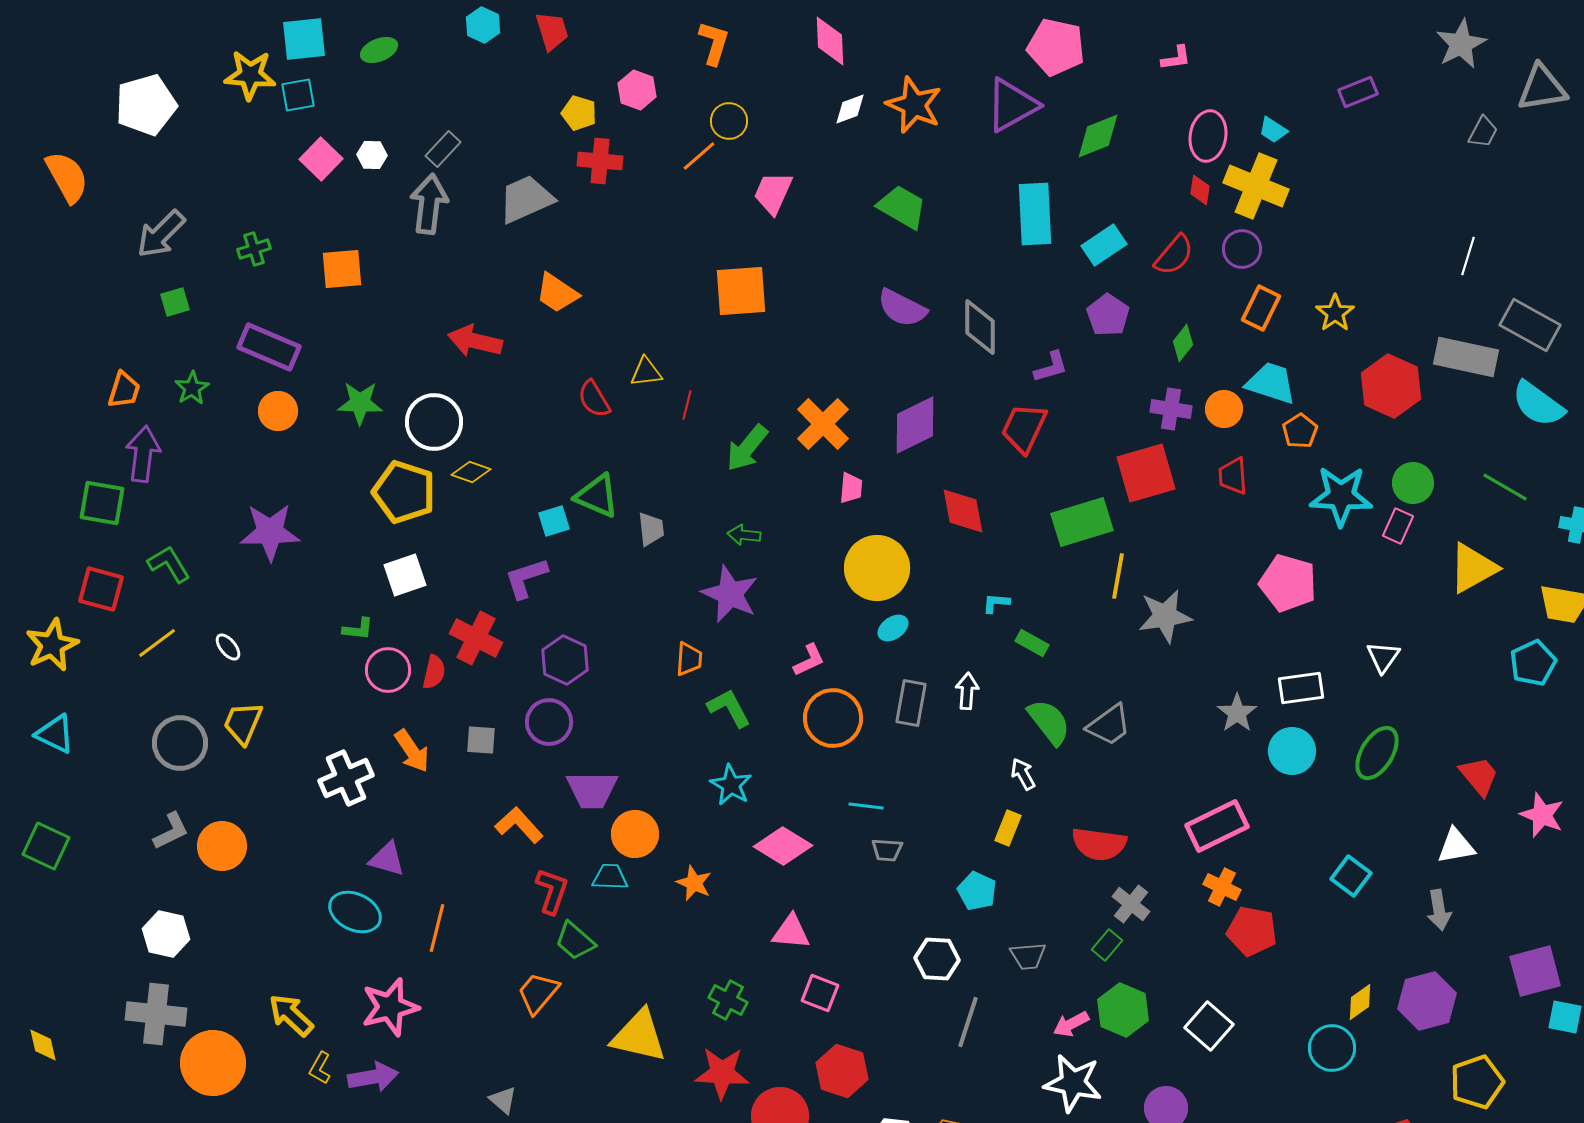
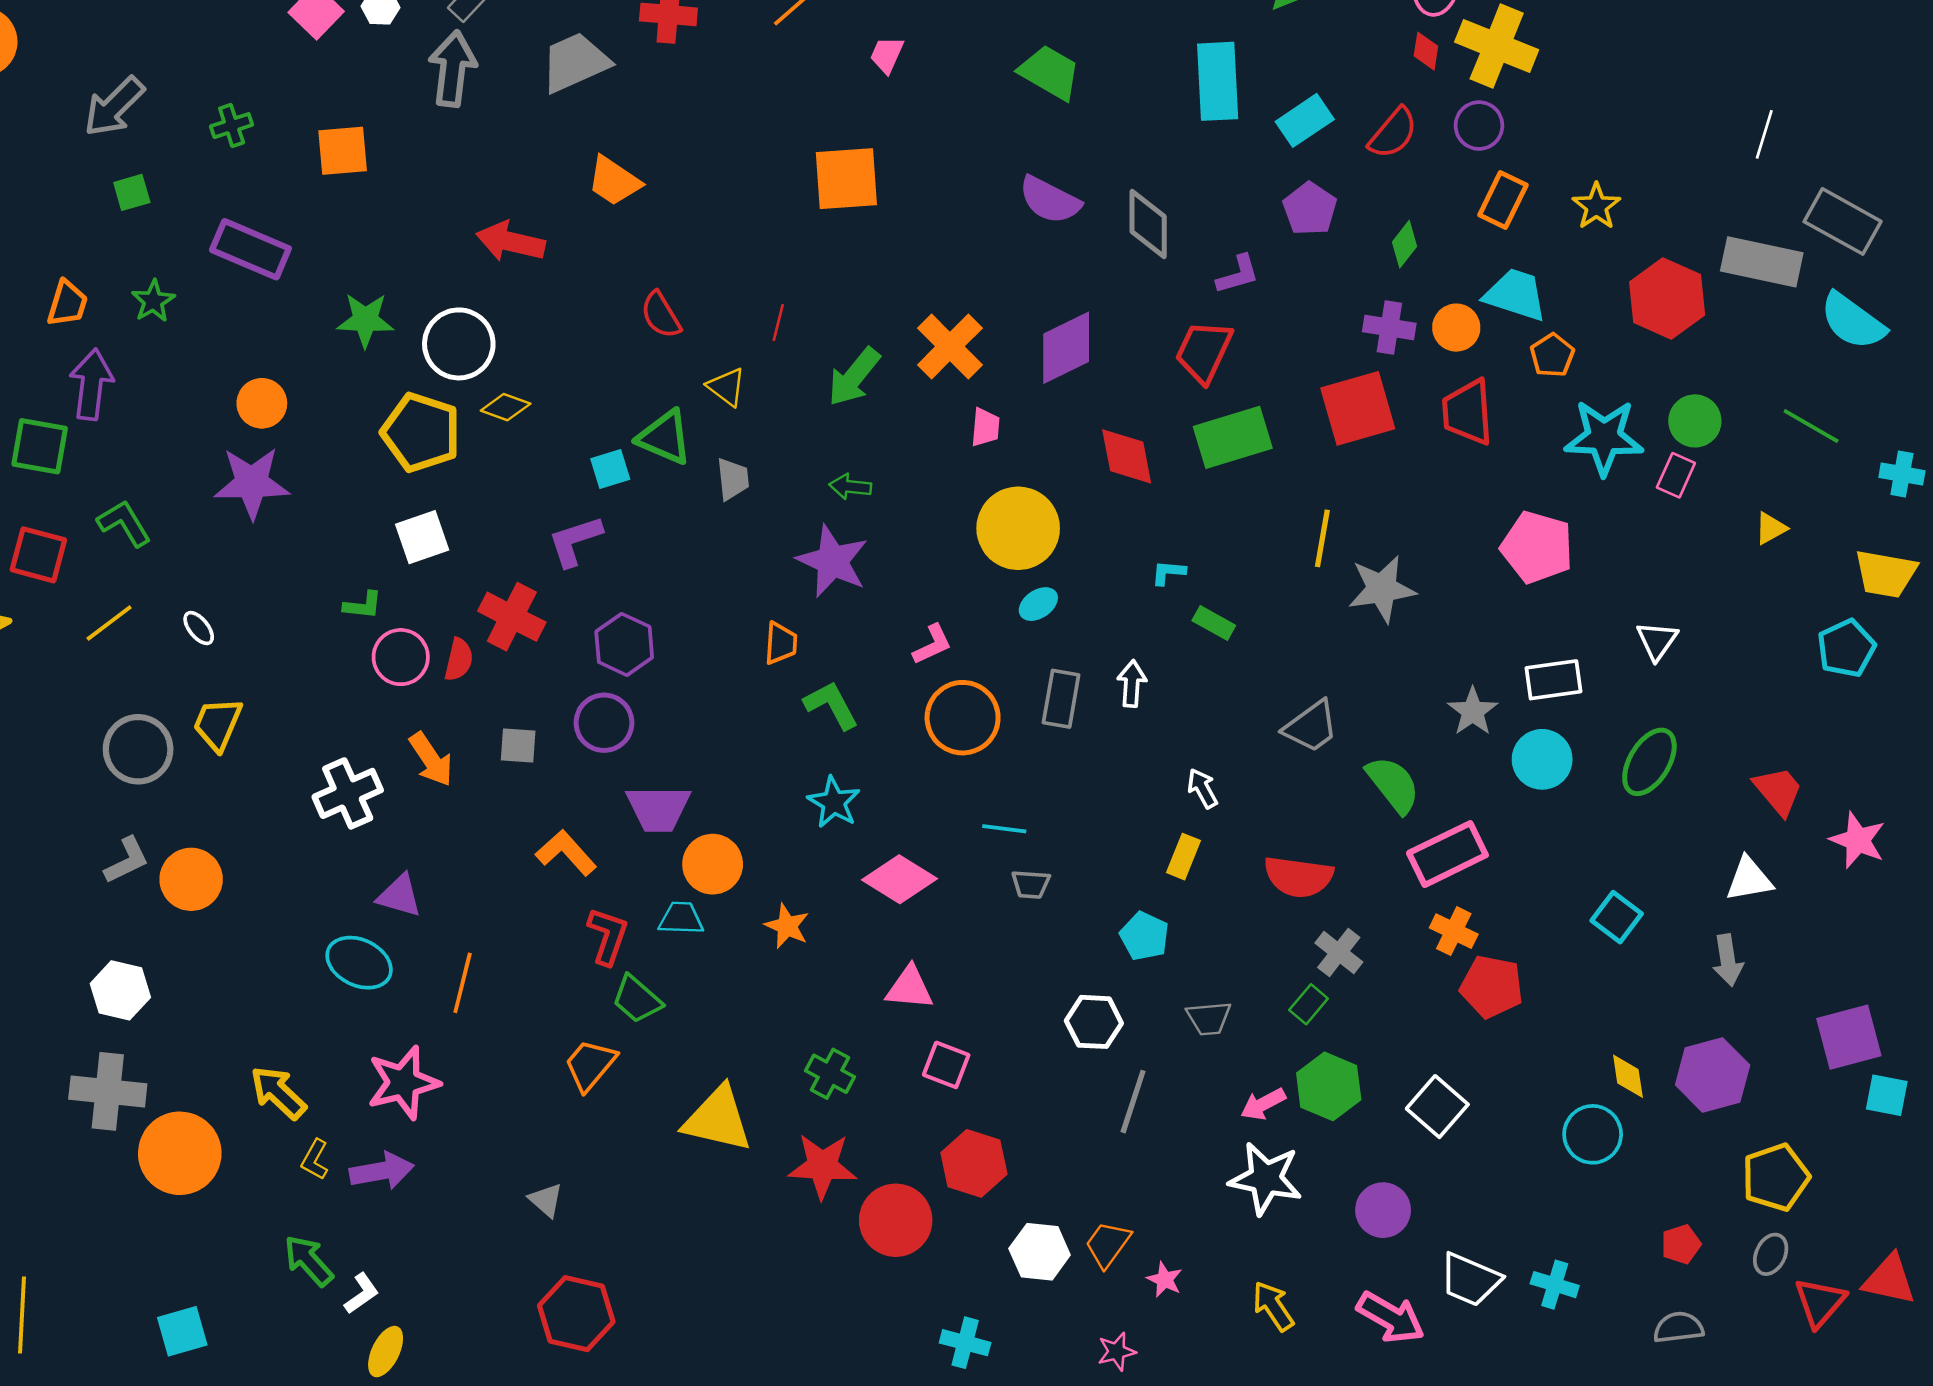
pink trapezoid: (773, 193) -> (887, 55), size x0.7
yellow triangle: (646, 372) -> (726, 387), moved, turned 44
orange circle: (278, 411) -> (262, 403), moved
red trapezoid: (1233, 476) -> (1468, 412), size x1.4
green rectangle: (1082, 522) -> (1233, 437), moved
yellow triangle: (1473, 568) -> (1771, 528), size x0.5
green semicircle: (1049, 722) -> (1393, 785), moved
yellow diamond: (1360, 1002) -> (1628, 1076), turned -63

